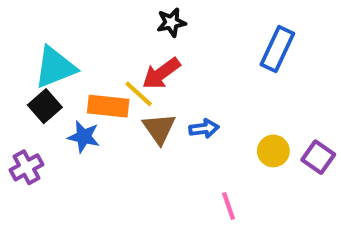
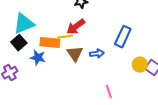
blue rectangle: (277, 49) -> (123, 37), moved
yellow line: (139, 94) -> (65, 37), turned -49
yellow circle: (273, 151) -> (140, 65), moved

